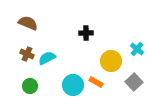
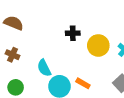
cyan semicircle: (47, 58) -> (44, 68), moved, turned -90
yellow circle: (111, 61) -> (98, 45), moved

